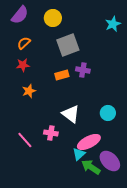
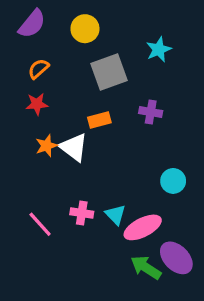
cyan star: (113, 24) -> (159, 50), moved
purple cross: (83, 70) -> (151, 112), moved
white triangle: (71, 114) -> (74, 147), moved
cyan triangle: (79, 154) -> (115, 215), moved, turned -32

